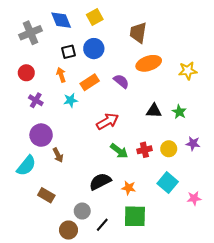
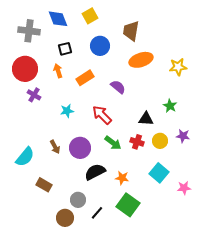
gray cross: (31, 33) -> (29, 31), turned 30
blue circle: (94, 49) -> (100, 46), moved
red circle: (26, 73) -> (25, 69), size x1.6
purple semicircle: (121, 81) -> (118, 87), moved
cyan star: (71, 100) -> (67, 111), moved
black triangle: (154, 111) -> (146, 119), moved
red arrow: (108, 121) -> (102, 115), turned -105
purple circle: (41, 135) -> (80, 148), moved
red cross: (144, 150) -> (137, 142), turned 32
green square: (135, 216) -> (128, 205), turned 35

